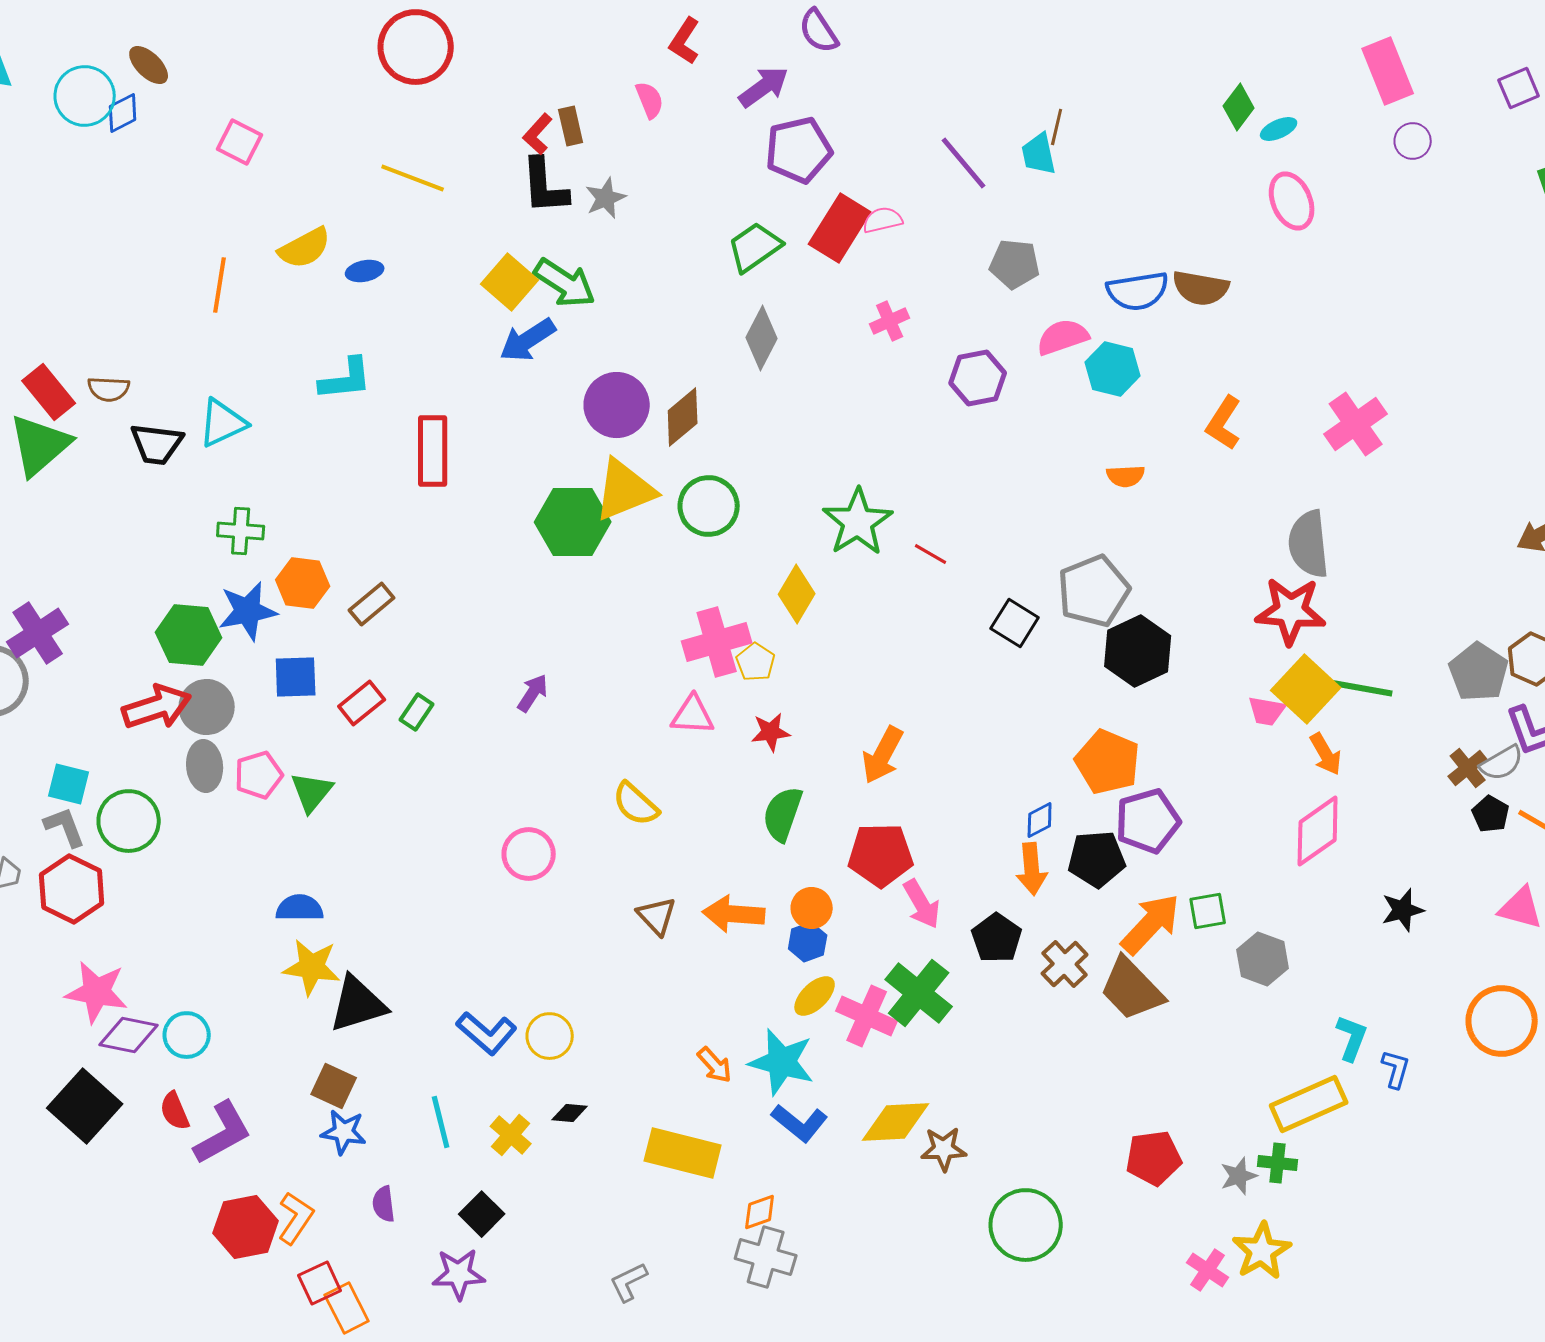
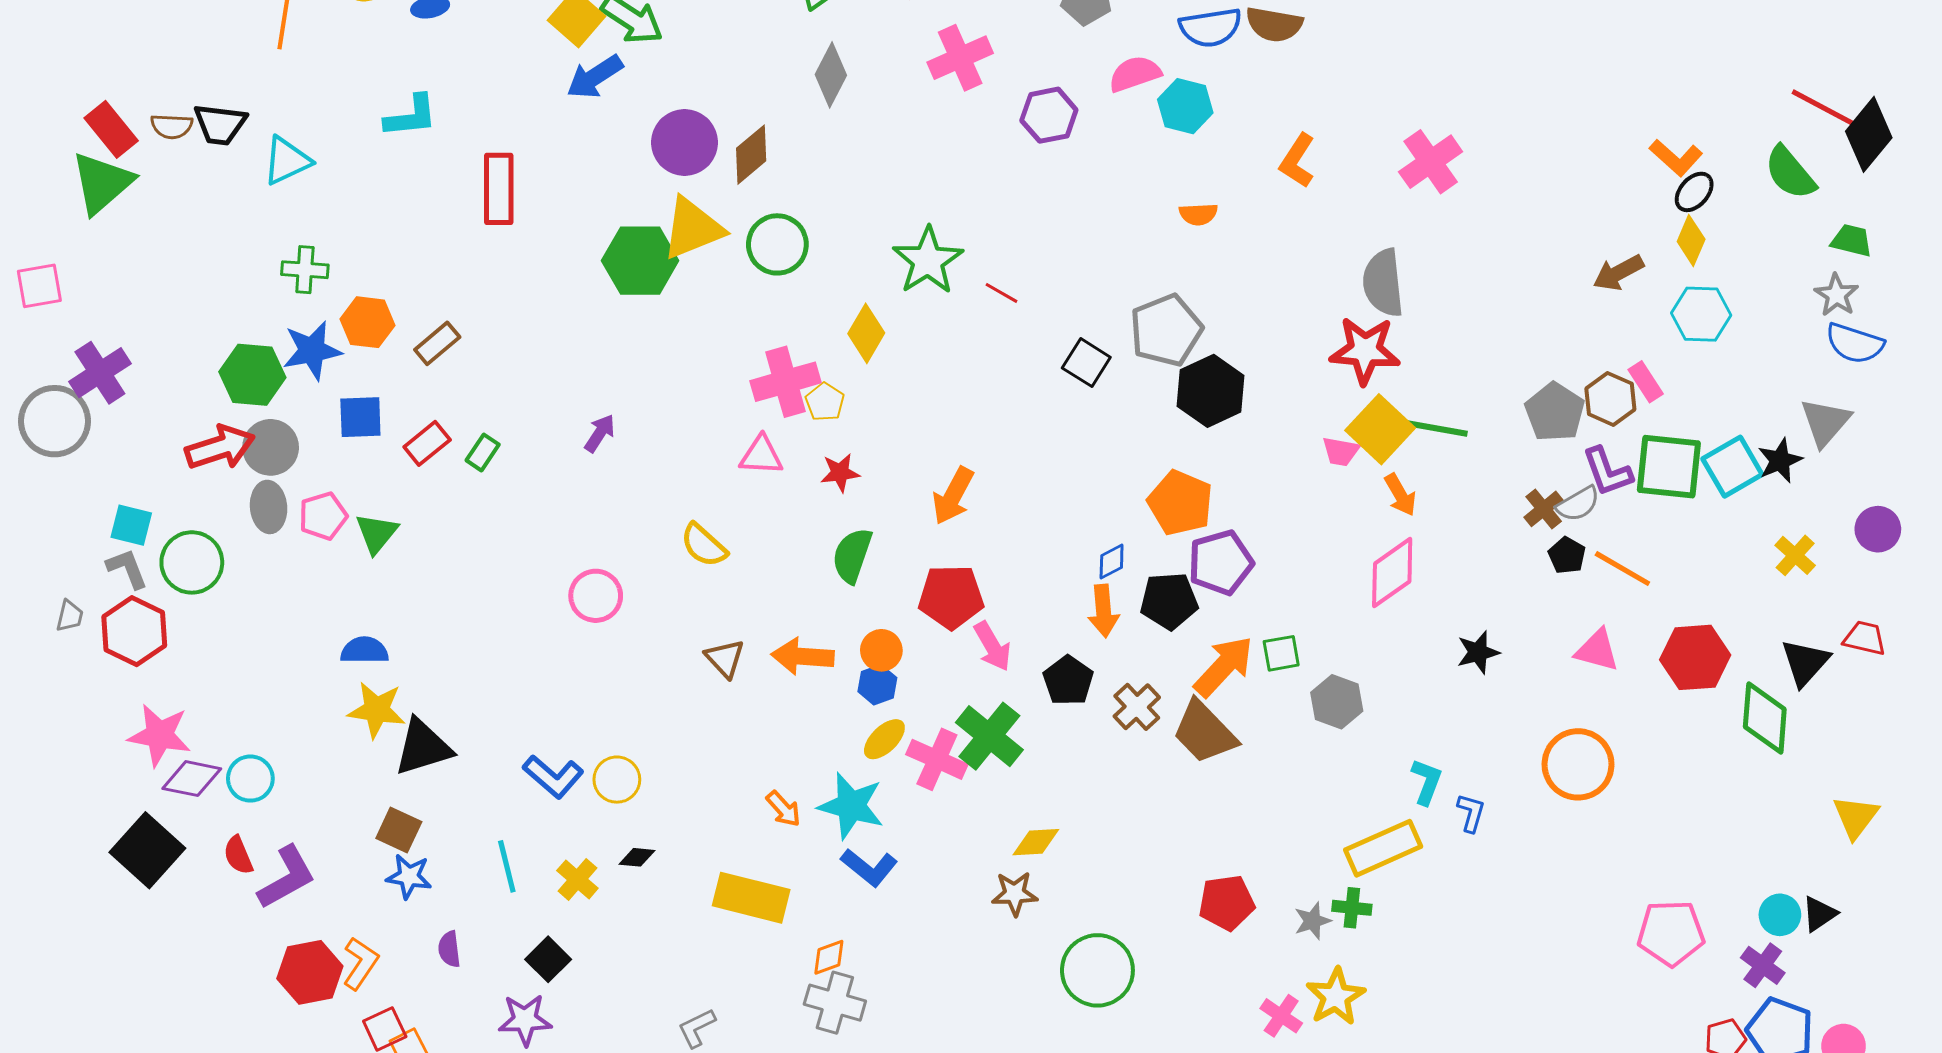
pink cross: (890, 321) -> (960, 58), size x1.6
black trapezoid: (157, 444) -> (220, 124), moved
yellow diamond: (896, 1122) -> (1036, 842), moved, size x0.7

